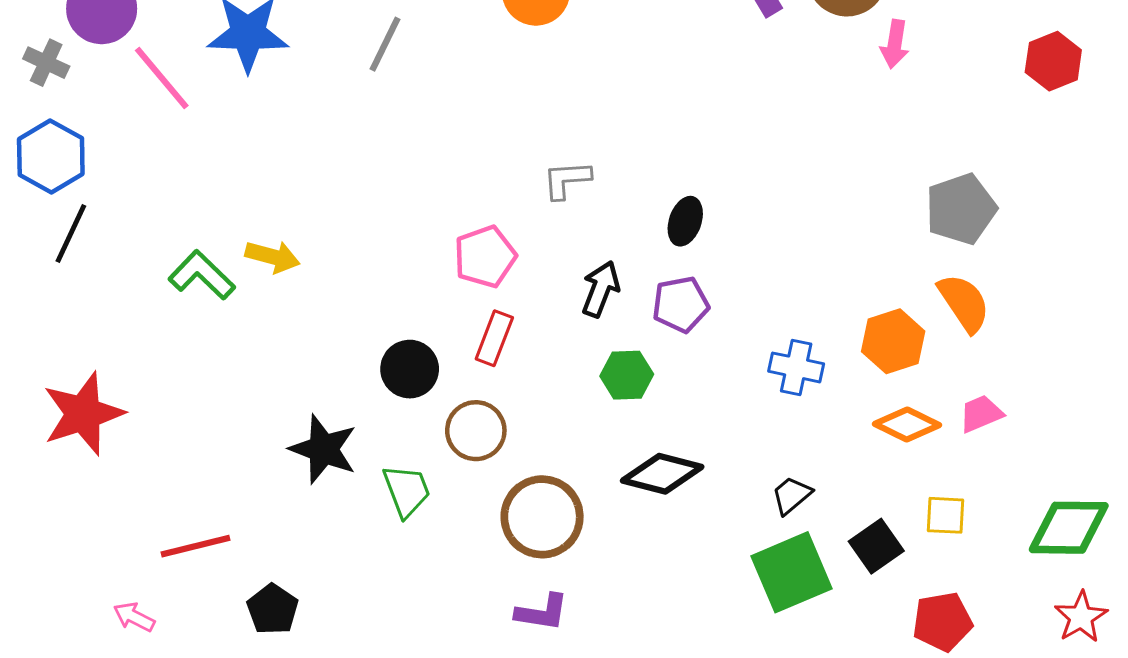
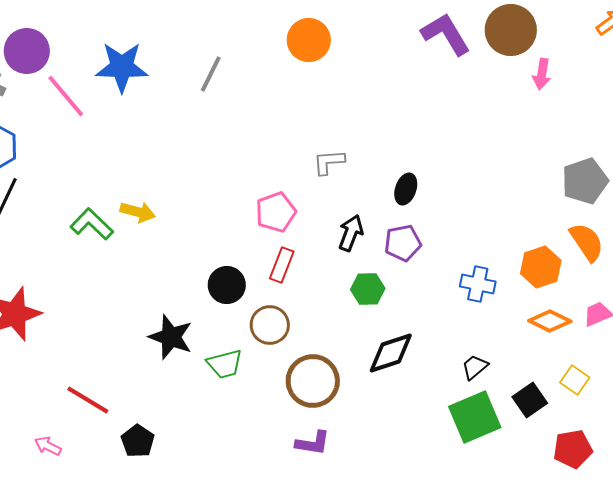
black diamond: (662, 474) -> (391, 353), turned -33
green trapezoid: (407, 491) -> (225, 364), turned 96
yellow square: (945, 515) -> (575, 380), turned 32
red line: (196, 546) -> (88, 400), turned 45

